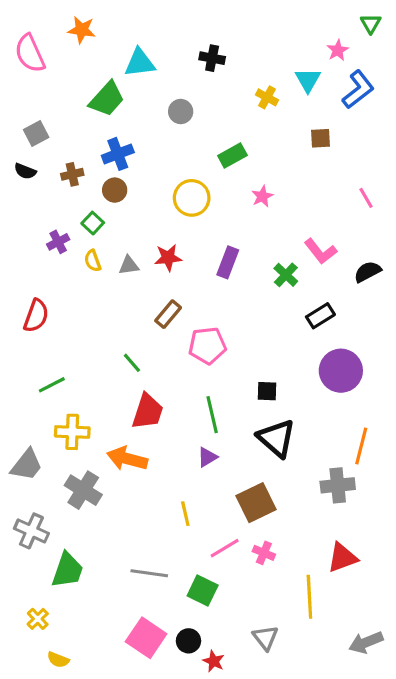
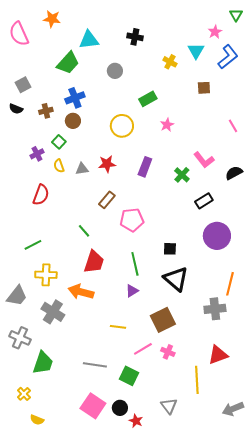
red semicircle: (36, 316) -> (41, 195), moved
yellow line: (185, 514) -> (118, 327), turned -70

